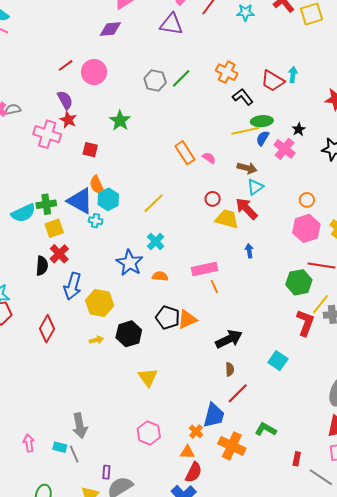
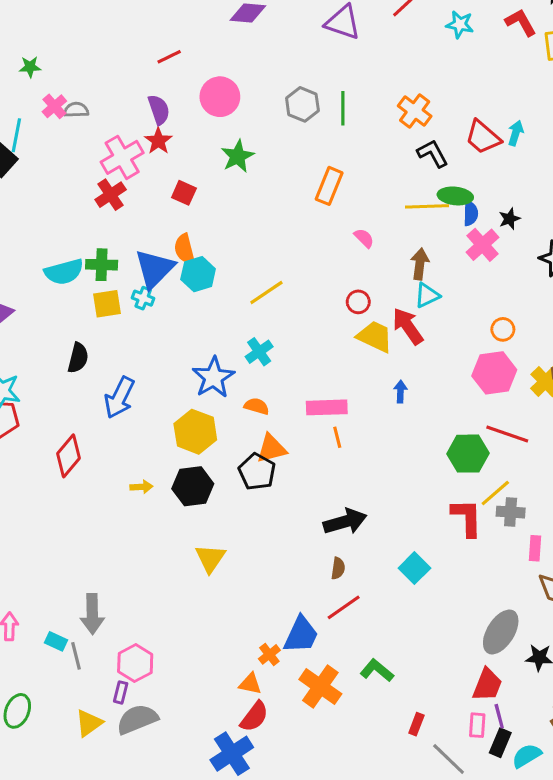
pink circle: (94, 72) -> (220, 97), moved
green line: (181, 78) -> (343, 108), turned -55
pink cross: (47, 134) -> (122, 157), turned 32
blue semicircle: (263, 138) -> (471, 213), moved, turned 140
orange rectangle: (185, 153) -> (329, 186), moved, turned 45
brown arrow: (247, 168) -> (420, 264), turned -108
blue triangle: (80, 201) -> (154, 269), turned 36
cyan cross: (96, 221) -> (143, 298), moved
red cross: (59, 254) -> (111, 195), moved
yellow hexagon: (100, 303) -> (195, 432), moved
orange triangle: (187, 319) -> (271, 449), moved
red L-shape: (305, 323) -> (467, 518), turned -32
pink hexagon: (149, 433) -> (135, 663), moved

